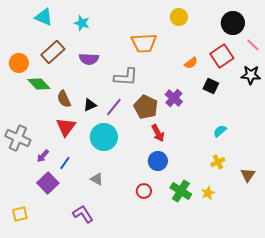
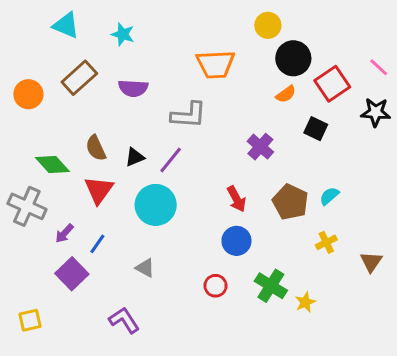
black circle: (233, 23) -> (293, 58), moved
green diamond: (39, 84) -> (52, 165), moved
brown pentagon: (146, 107) -> (290, 202), moved
yellow star: (208, 193) -> (305, 302), moved

